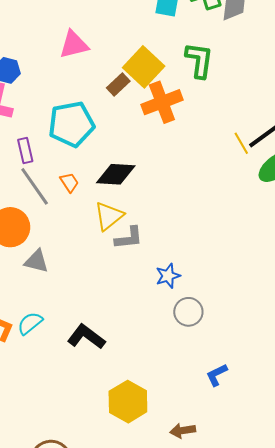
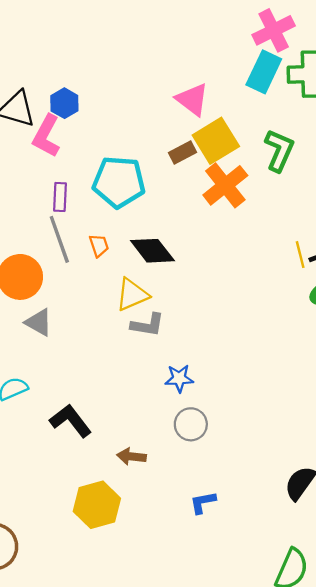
pink triangle: (74, 45) -> (192, 99), moved, turned 36
orange cross: (162, 102) -> (225, 185), turned -33
black diamond: (116, 174) -> (152, 251), turned 33
brown arrow: (183, 431) -> (131, 456), moved

